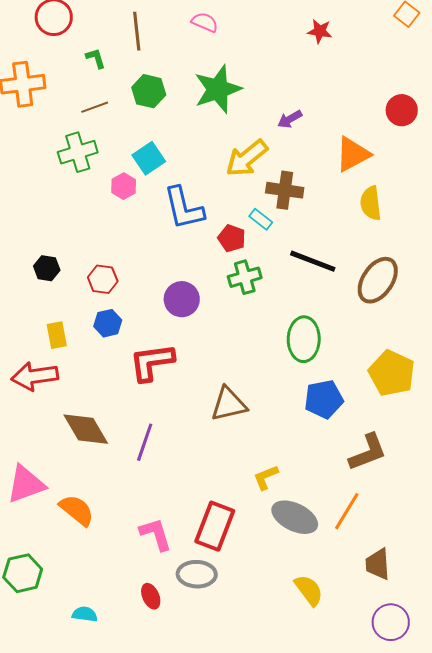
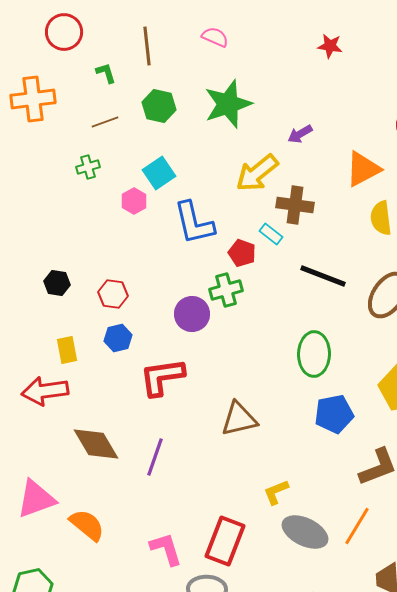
green cross: (78, 152) -> (88, 167), size x0.6
green cross: (245, 277) -> (226, 290), moved

